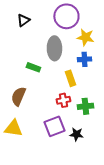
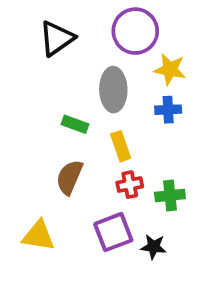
black triangle: (23, 20) -> (57, 38), size x1.5
yellow rectangle: (70, 78) -> (121, 146), moved
brown semicircle: (18, 96) -> (69, 177), moved

